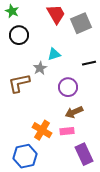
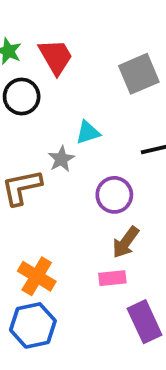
red trapezoid: (56, 14) -> (56, 57), moved
brown arrow: (74, 112) -> (126, 242), turned -30
orange cross: (42, 130) -> (37, 276), moved

